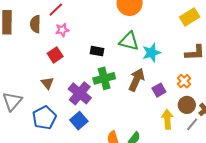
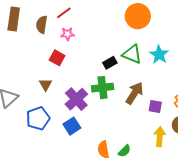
black rectangle: (97, 51) -> (110, 63), moved, turned -48
cyan star: (151, 53) -> (159, 55), moved, turned -30
red square: (55, 55) -> (57, 58), turned -35
purple square: (159, 90) -> (155, 106), turned 32

